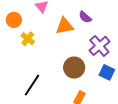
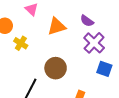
purple semicircle: (85, 17) -> (87, 21), moved
brown circle: (74, 68) -> (56, 68), moved

